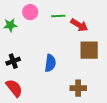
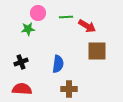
green star: (10, 25) -> (28, 29), moved
red semicircle: (14, 88) -> (22, 89), turned -48
brown cross: (78, 88) -> (69, 89), moved

